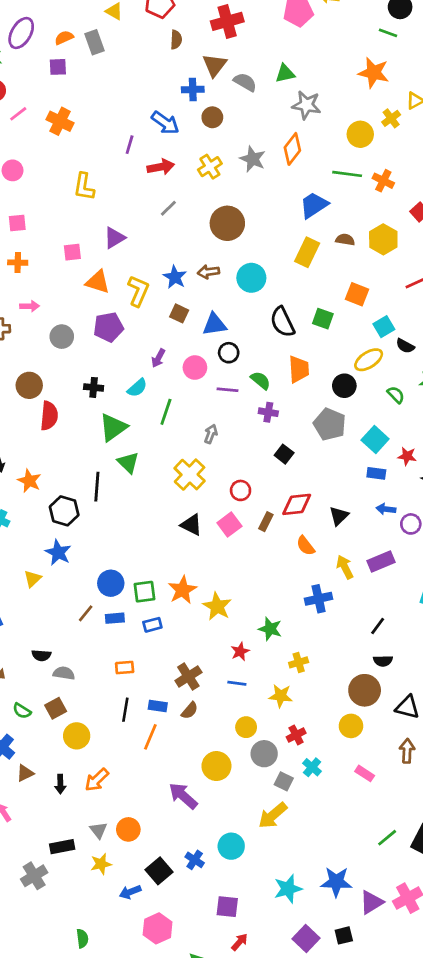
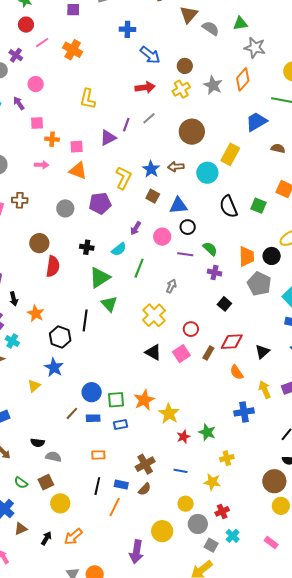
blue cross: (193, 90) -> (127, 29), moved
brown circle: (212, 117) -> (185, 66), moved
purple line: (130, 145) -> (126, 125), moved
yellow rectangle: (307, 252) -> (230, 154), moved
orange cross: (18, 263) -> (52, 139), moved
orange triangle: (98, 282) -> (78, 171), moved
pink arrow: (30, 306) -> (42, 165), moved
orange trapezoid: (299, 369) -> (247, 257), moved
red star: (240, 651) -> (183, 437), moved
yellow circle: (351, 726) -> (281, 506), moved
black arrow: (60, 784) -> (46, 538), turned -152
purple arrow: (183, 796) -> (136, 552), turned -125

